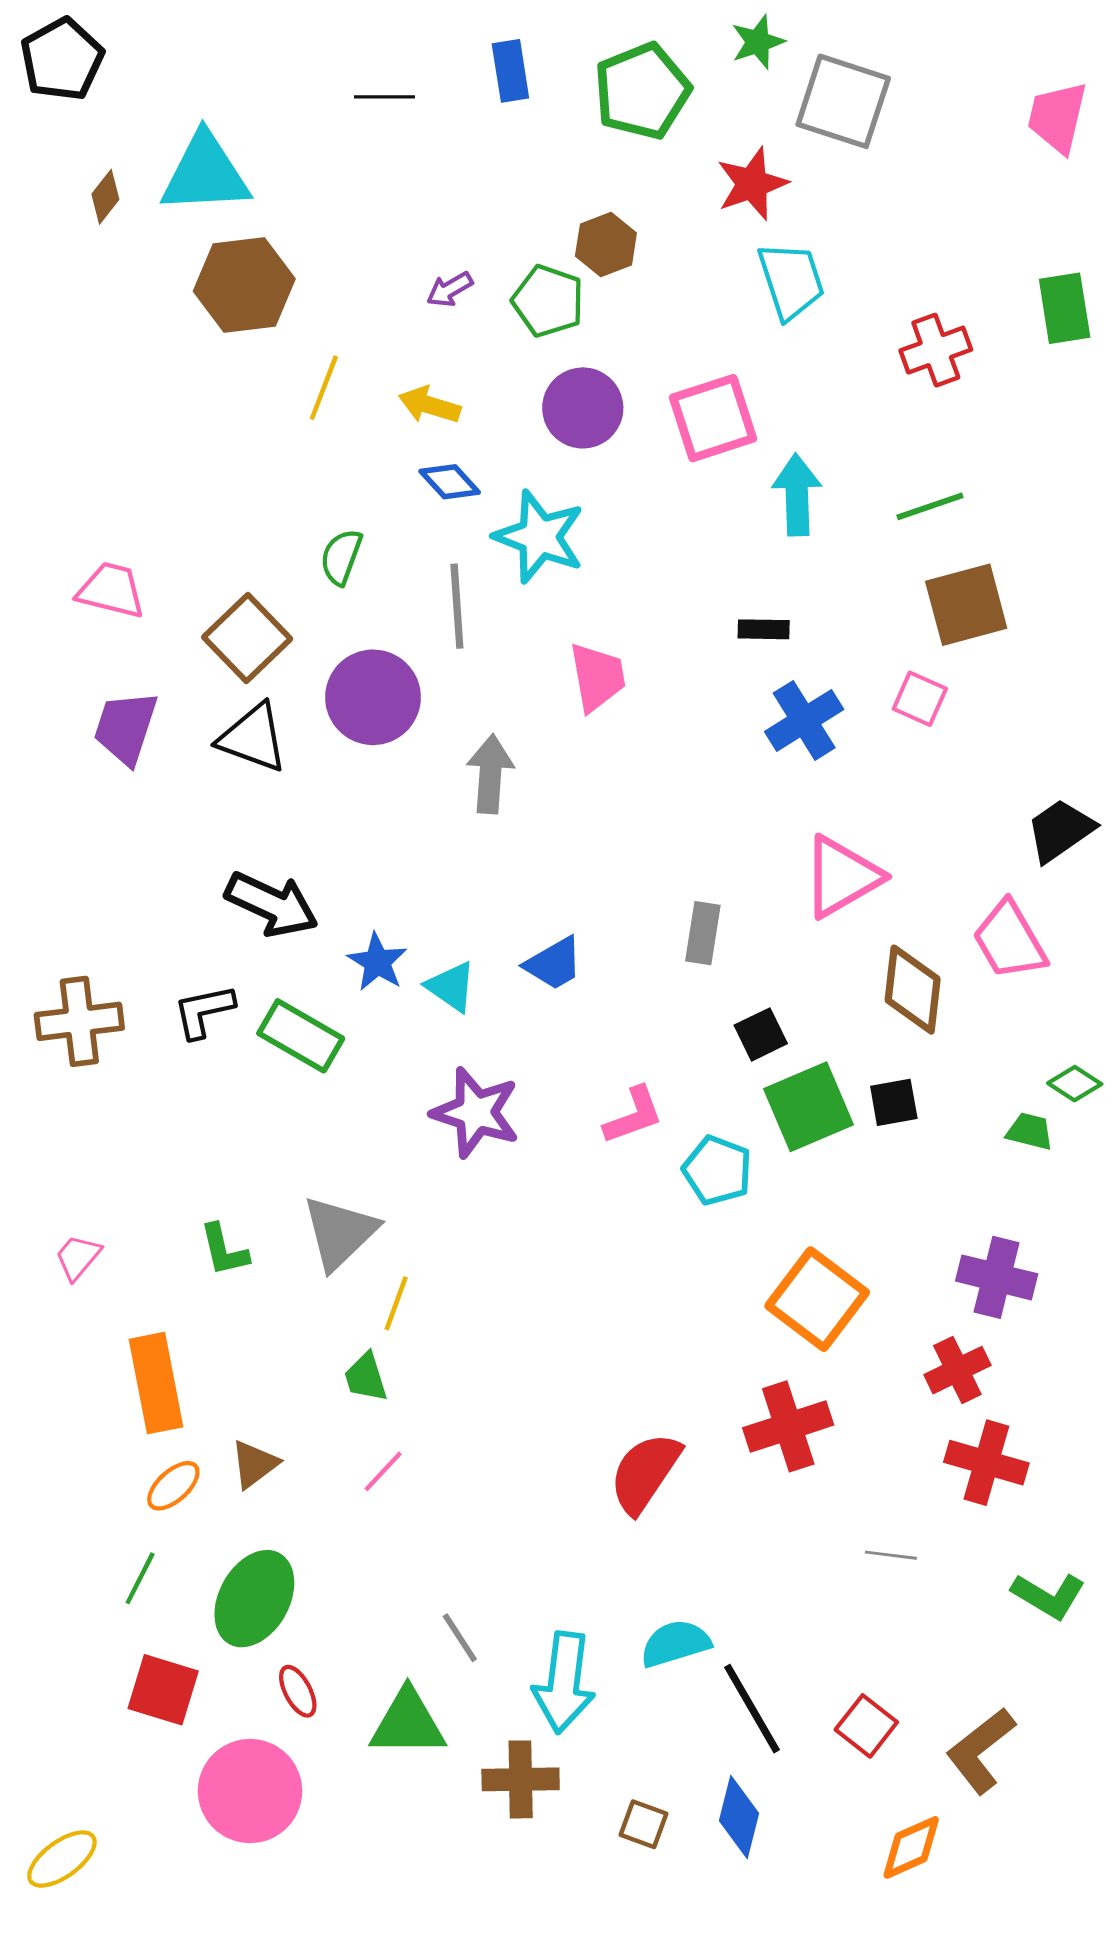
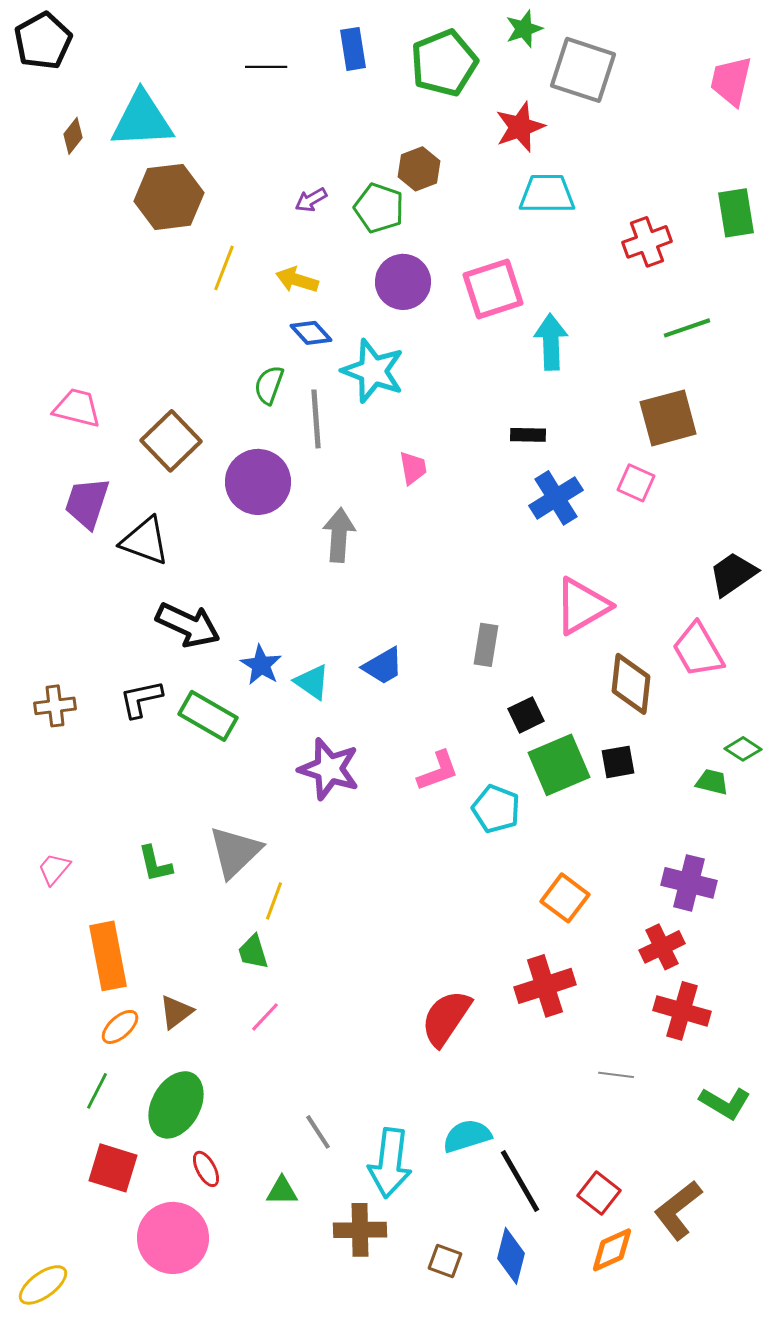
cyan trapezoid: (791, 281) -> (547, 194), turned -72
green line: (930, 506) -> (687, 328), moved
green semicircle: (341, 557) -> (269, 385), moved
pink trapezoid: (597, 677) -> (413, 468), size x0.7
black triangle: (253, 738) -> (145, 541), moved
brown cross: (79, 1021) -> (55, 706), size x0.7
orange square: (817, 1299) -> (565, 898), size x0.7
green triangle: (408, 1723) -> (282, 1191), size x0.6
orange diamond: (911, 1847) -> (612, 1250), moved

